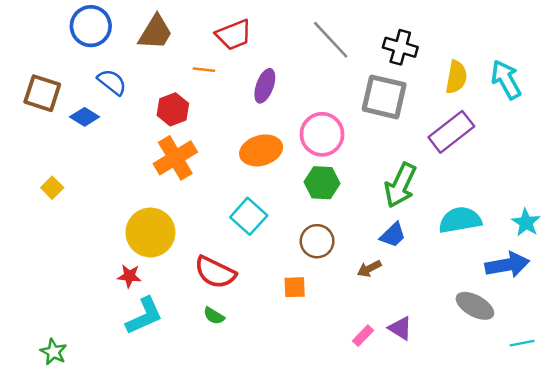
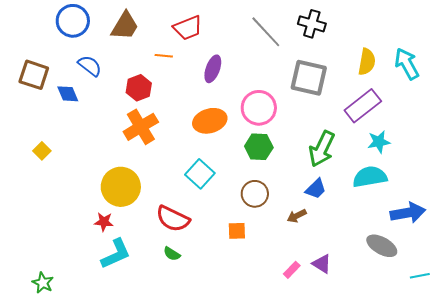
black cross: (400, 47) -> (312, 24), moved
blue diamond: (85, 117) -> (68, 94), turned 35
cyan star: (526, 223) -> (379, 142), moved, turned 30

